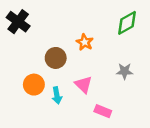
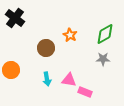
green diamond: (127, 23) -> (105, 34), moved
orange circle: (34, 85) -> (11, 70), moved
pink triangle: (83, 85) -> (69, 80), moved, turned -35

